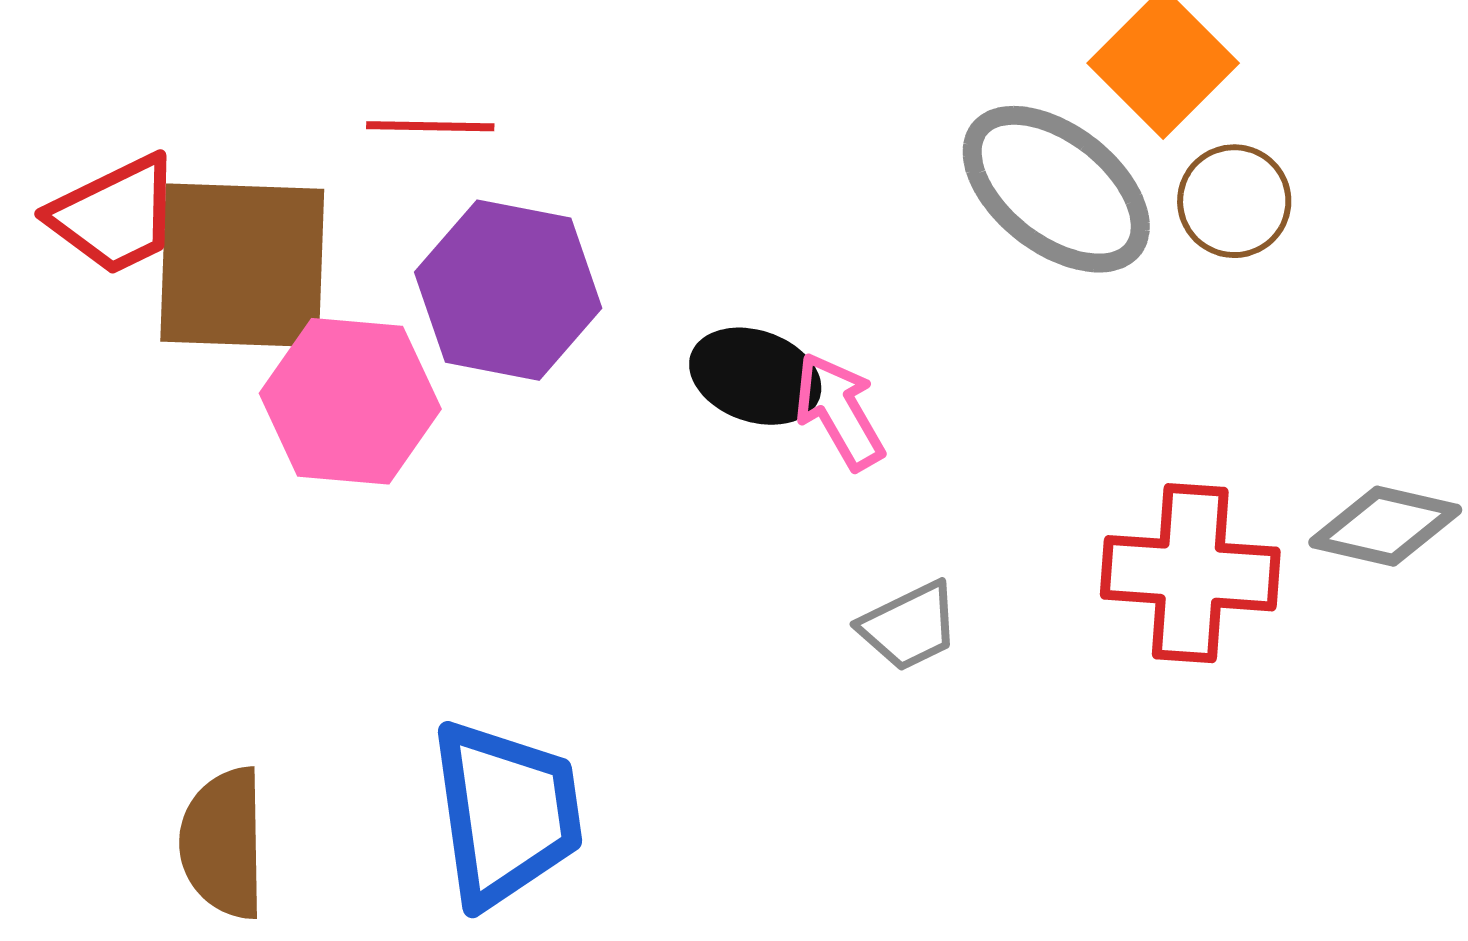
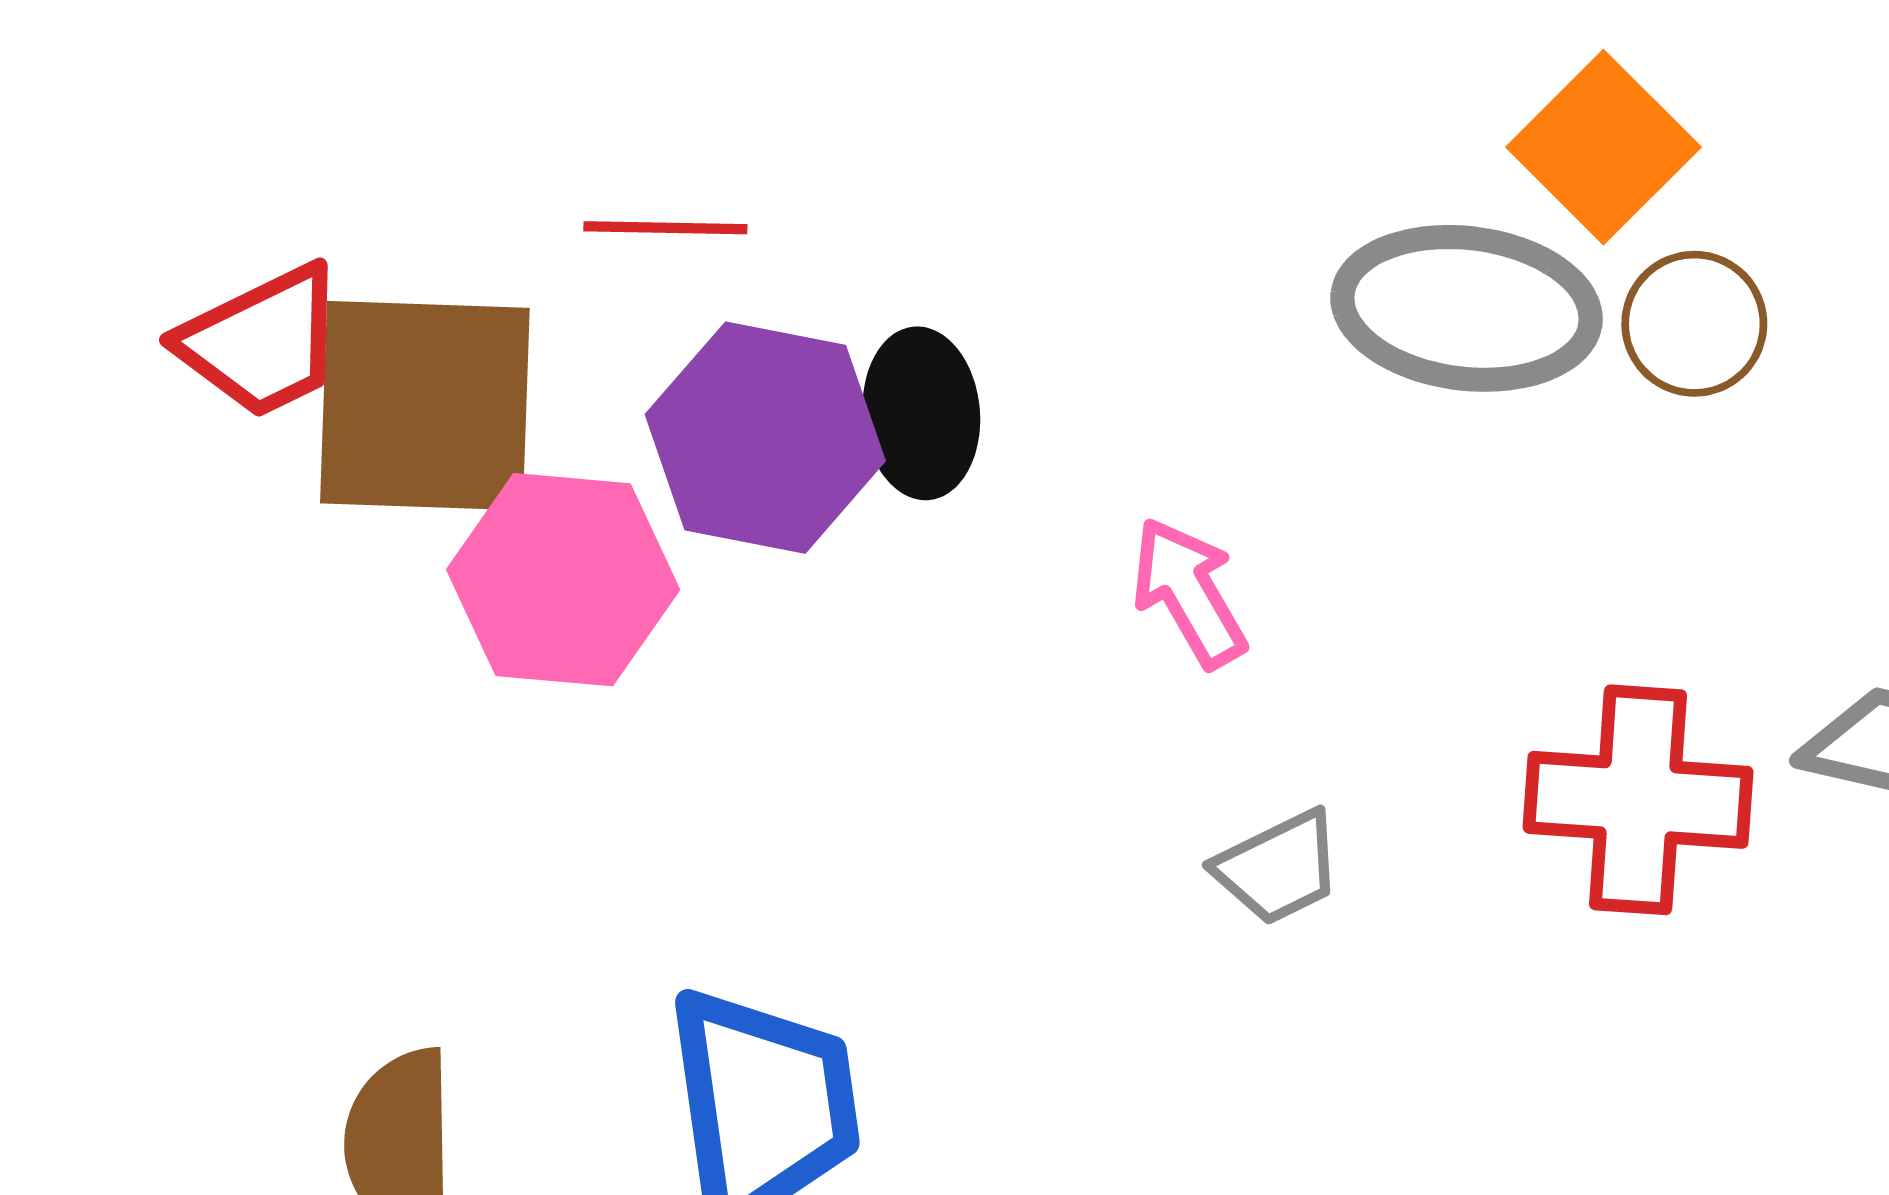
gray ellipse: (1056, 189) -> (1467, 308), turned -31
black ellipse: (755, 376) -> (921, 413), moved, turned 66

